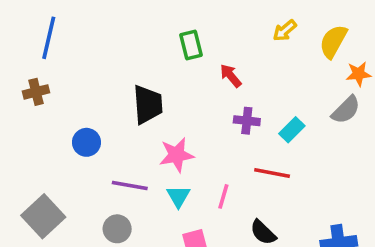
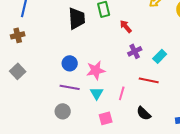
black trapezoid: (148, 104) -> (77, 18), moved
purple cross: (247, 121) -> (135, 51), turned -32
blue circle: (86, 142) -> (70, 63), moved
gray square: (43, 216) -> (18, 71), moved, size x0.7

